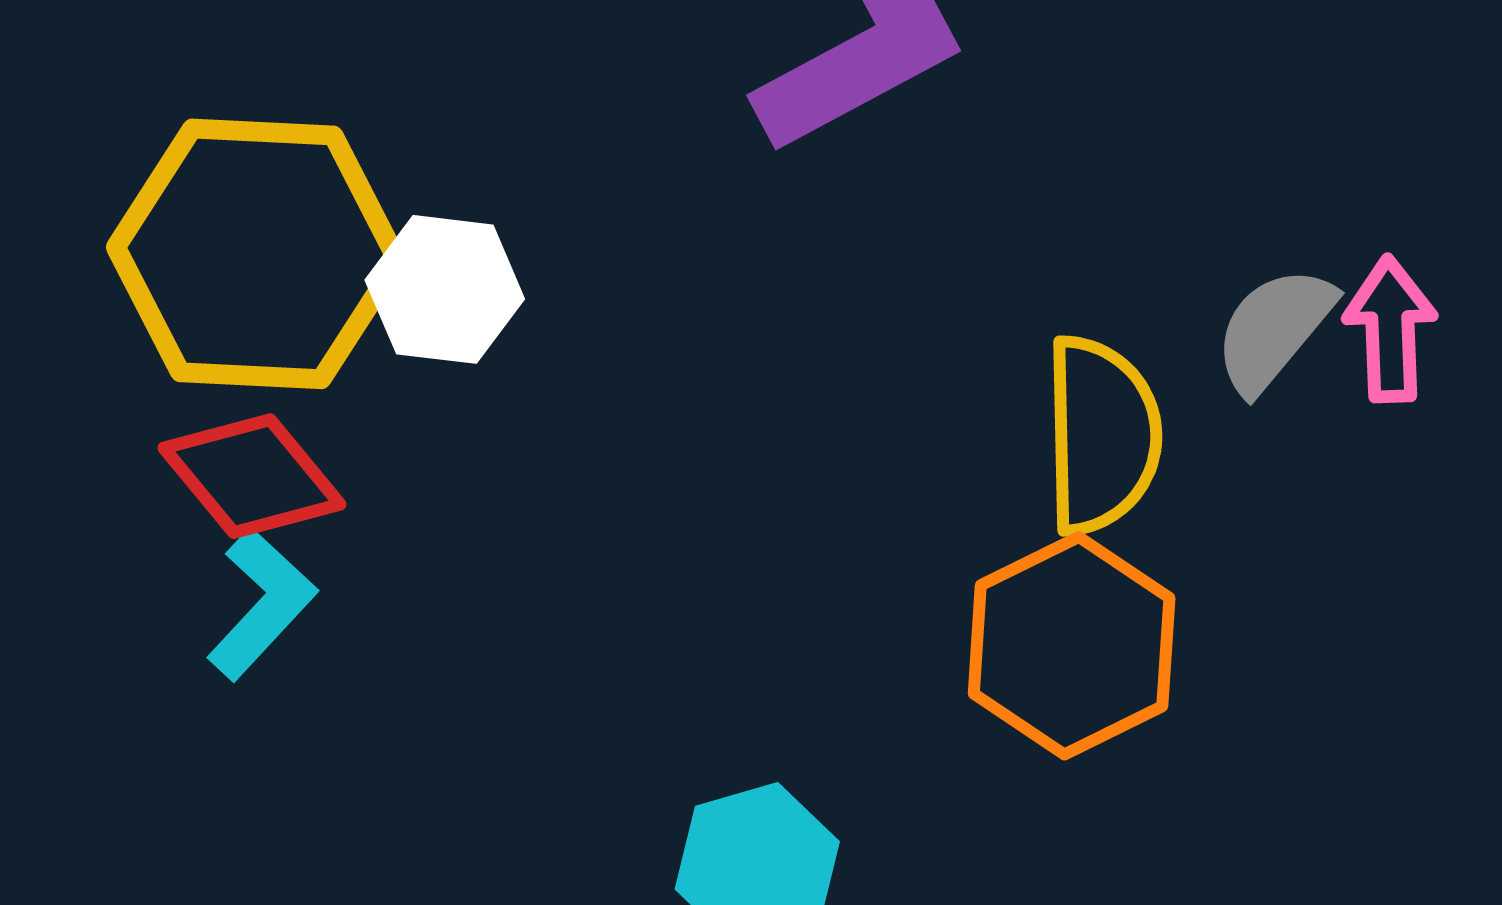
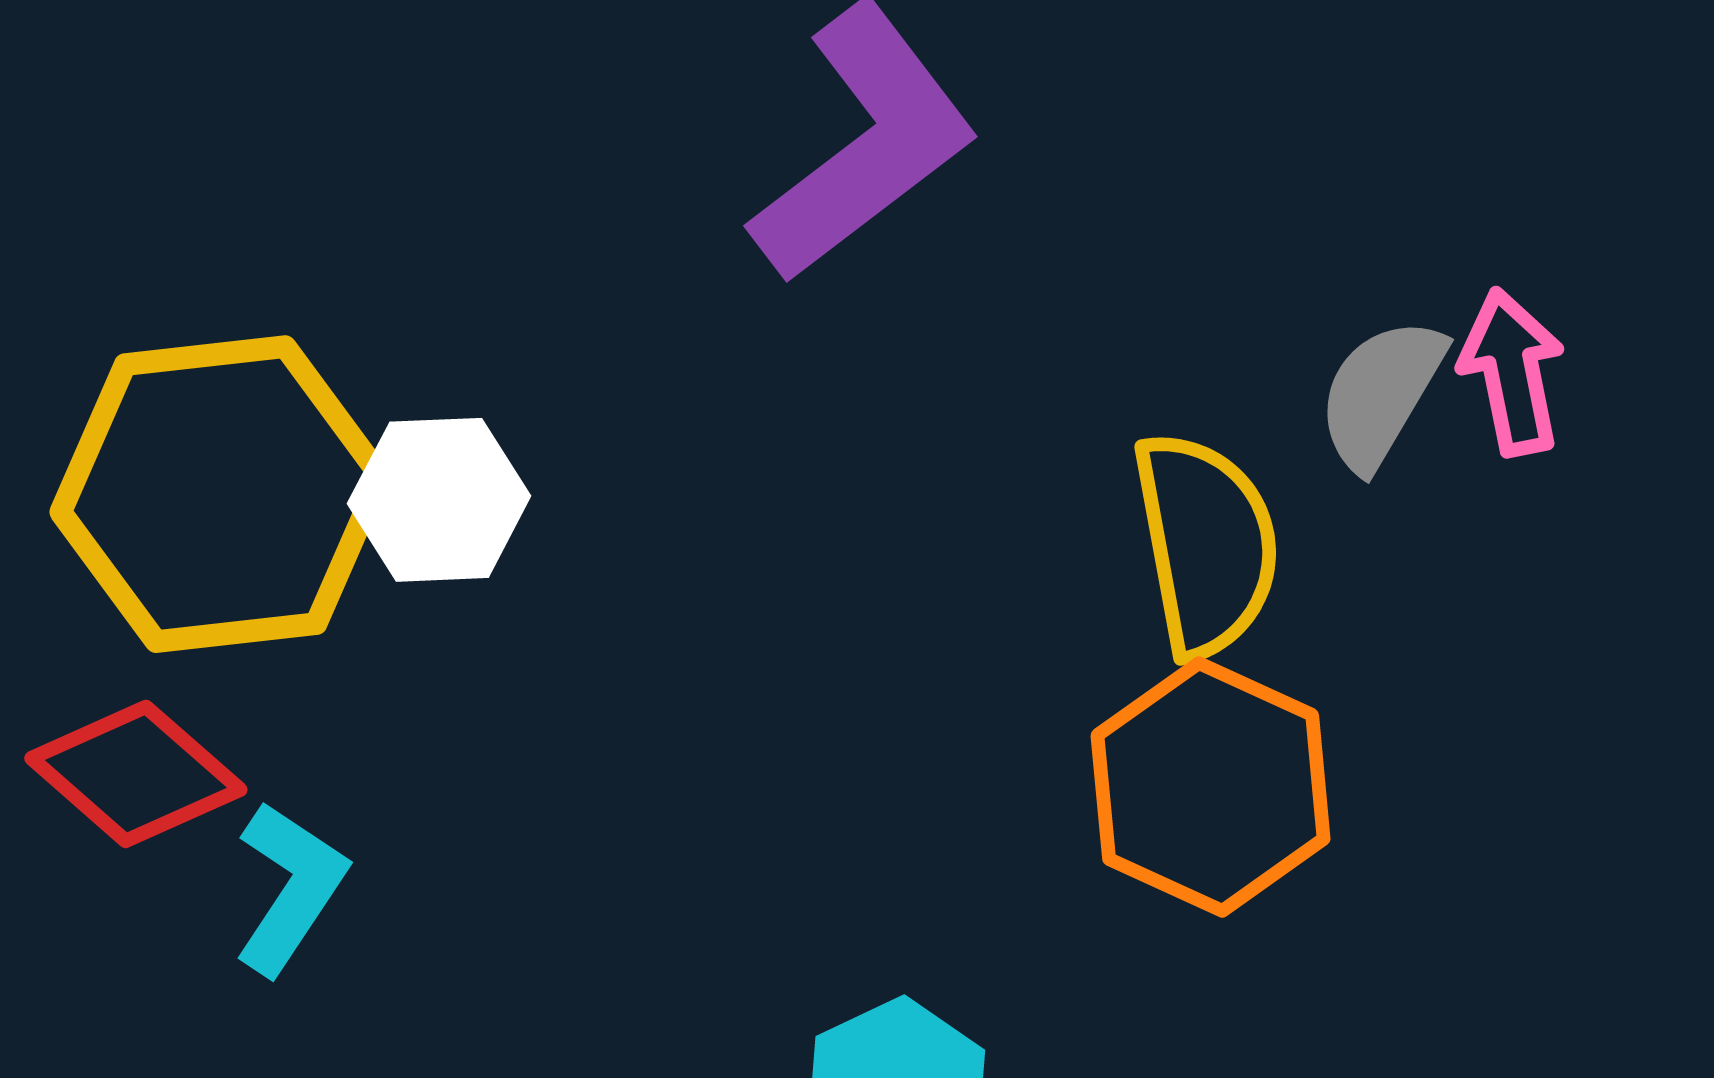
red diamond: (252, 476) -> (136, 774), moved

